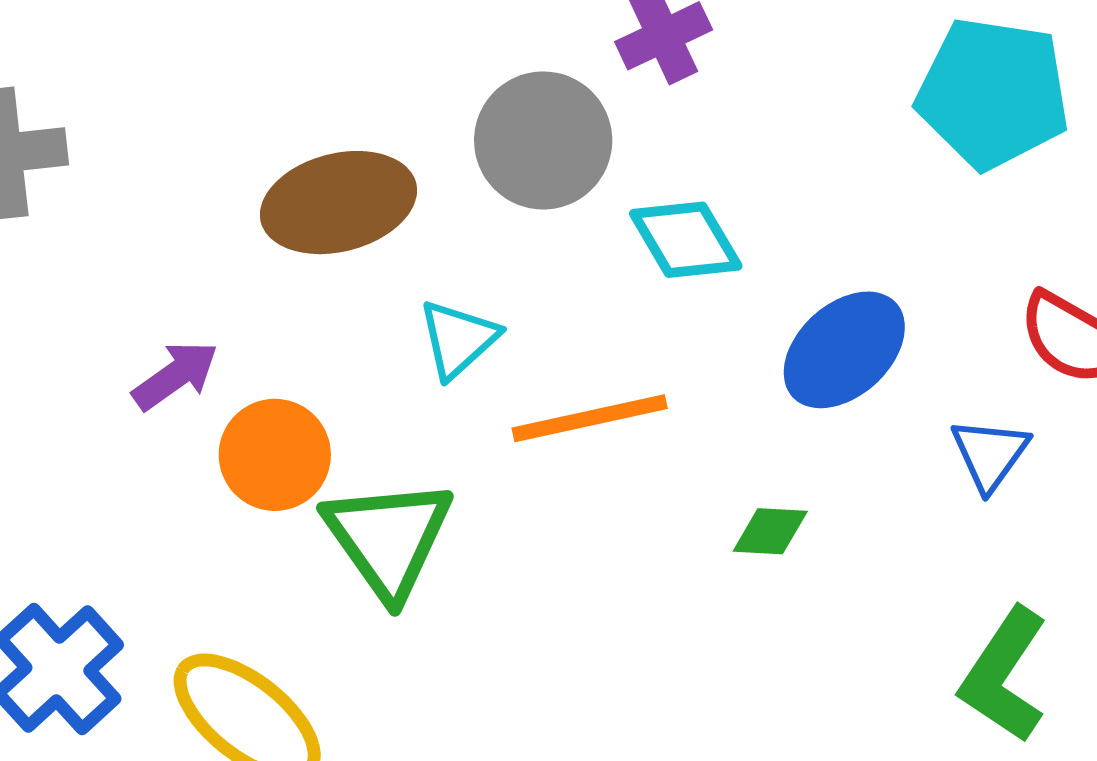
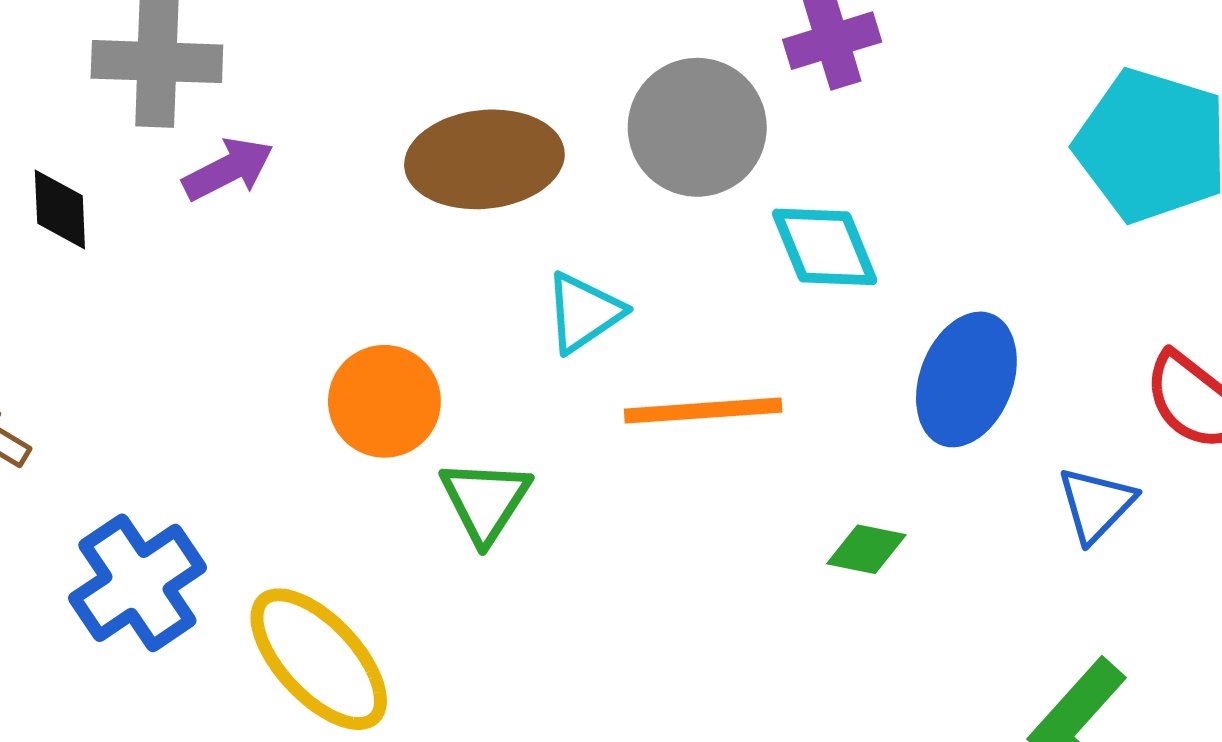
blue ellipse: (844, 350) -> (966, 379), turned -35
purple arrow: (175, 375) -> (228, 169), moved
green triangle: (388, 538) -> (485, 501), size x0.7

